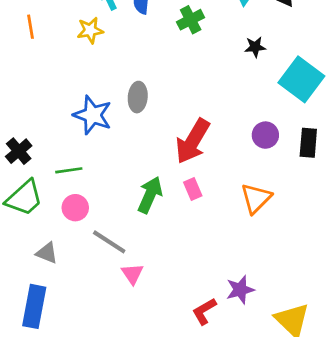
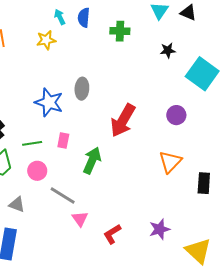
green cross: (191, 20) -> (120, 31), turned 30
black rectangle: (308, 143) -> (204, 183), moved
pink rectangle: (193, 189) -> (63, 140), moved, turned 35
red L-shape: (204, 311) -> (112, 234), moved

